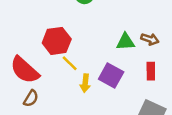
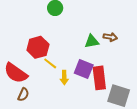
red rectangle: (151, 71) -> (99, 78), moved, size x1.6

